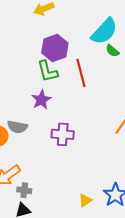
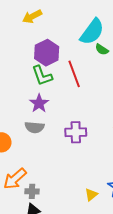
gray semicircle: (17, 127) -> (35, 127), moved
purple cross: (63, 134) -> (76, 132), moved

